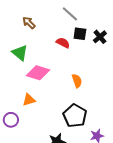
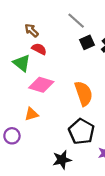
black square: (80, 34) -> (87, 42), turned -32
red semicircle: (63, 43) -> (39, 49), moved
orange semicircle: (77, 81) -> (84, 93), size x1.6

